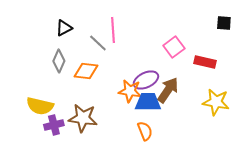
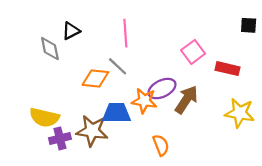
gray line: (98, 43) -> (118, 66), moved
gray diamond: (59, 61) -> (50, 49), moved, turned -35
blue trapezoid: (148, 102) -> (117, 113), moved

